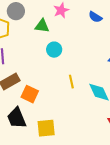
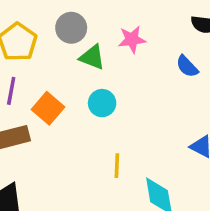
gray circle: (16, 11) -> (71, 28), moved
orange square: (30, 94) -> (48, 108), moved

